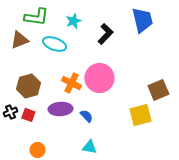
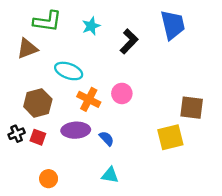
cyan ellipse: (54, 44) -> (69, 71), moved
pink circle: (99, 78) -> (122, 93), size x0.6
brown square: (158, 90) -> (192, 108), turned 30

